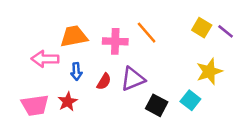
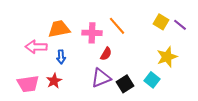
purple triangle: (133, 79) -> (101, 78), moved
red semicircle: (104, 81) -> (106, 54), moved
black square: (157, 105) -> (125, 84), turned 30

